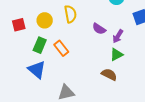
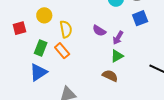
yellow semicircle: (70, 14) -> (66, 29), moved
yellow circle: (45, 20) -> (44, 15), moved
blue triangle: (37, 70) -> (38, 72), turned 48

